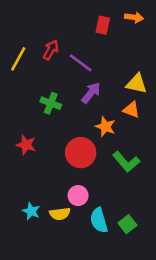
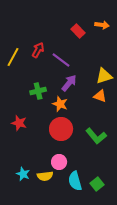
red rectangle: (103, 25) -> (78, 31), turned -56
yellow triangle: (137, 84) -> (104, 76), turned -30
green cross: (51, 103) -> (38, 91), turned -35
orange star: (105, 127) -> (60, 104), moved

